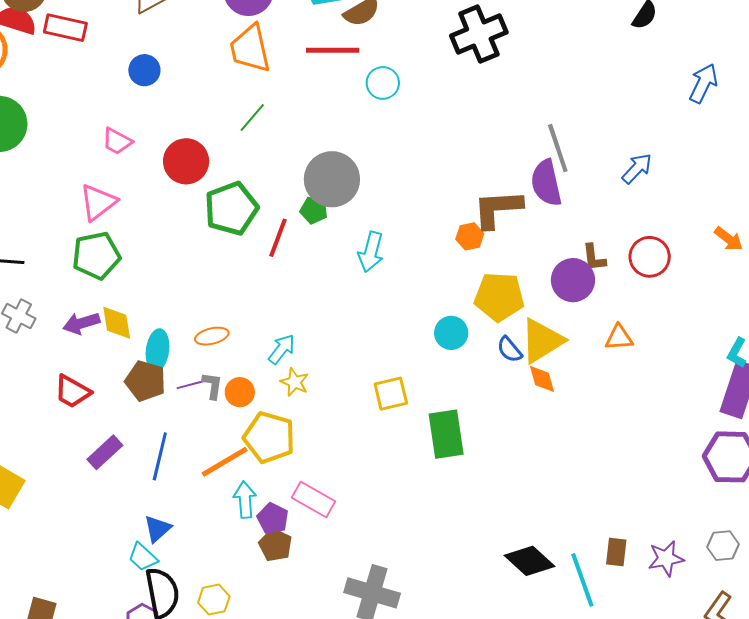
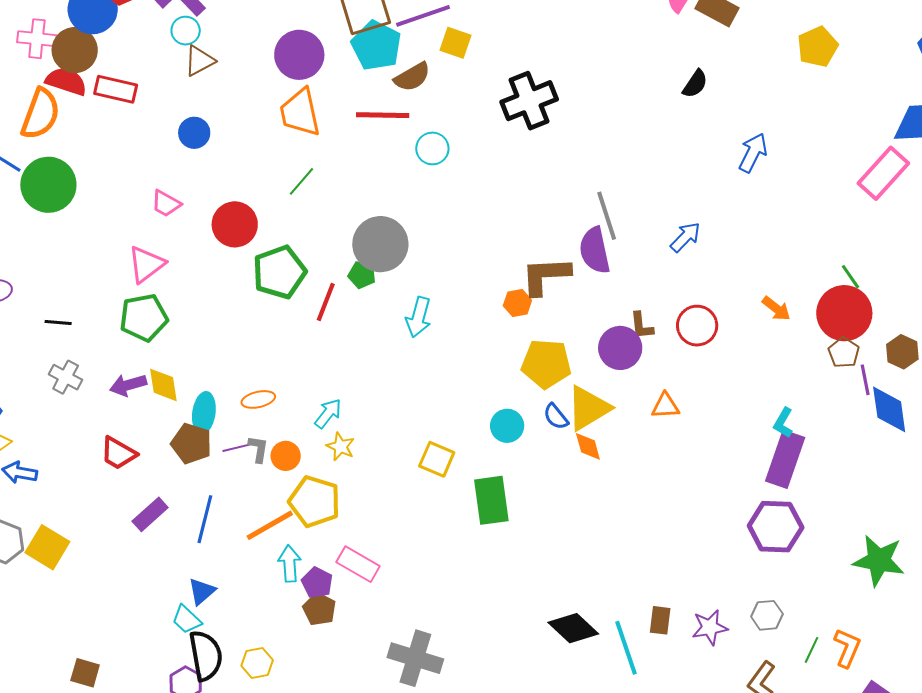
cyan circle: (451, 333) -> (507, 426), moved
yellow square: (391, 394) -> (437, 459), turned 36

